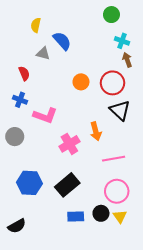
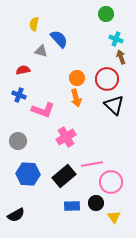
red semicircle: (24, 73) -> (23, 70), turned -80
orange arrow: (96, 131) -> (76, 98), moved
gray circle: (15, 137) -> (18, 141), moved
pink line: (114, 159) -> (92, 164), moved
yellow triangle: (120, 216) -> (114, 217), moved

